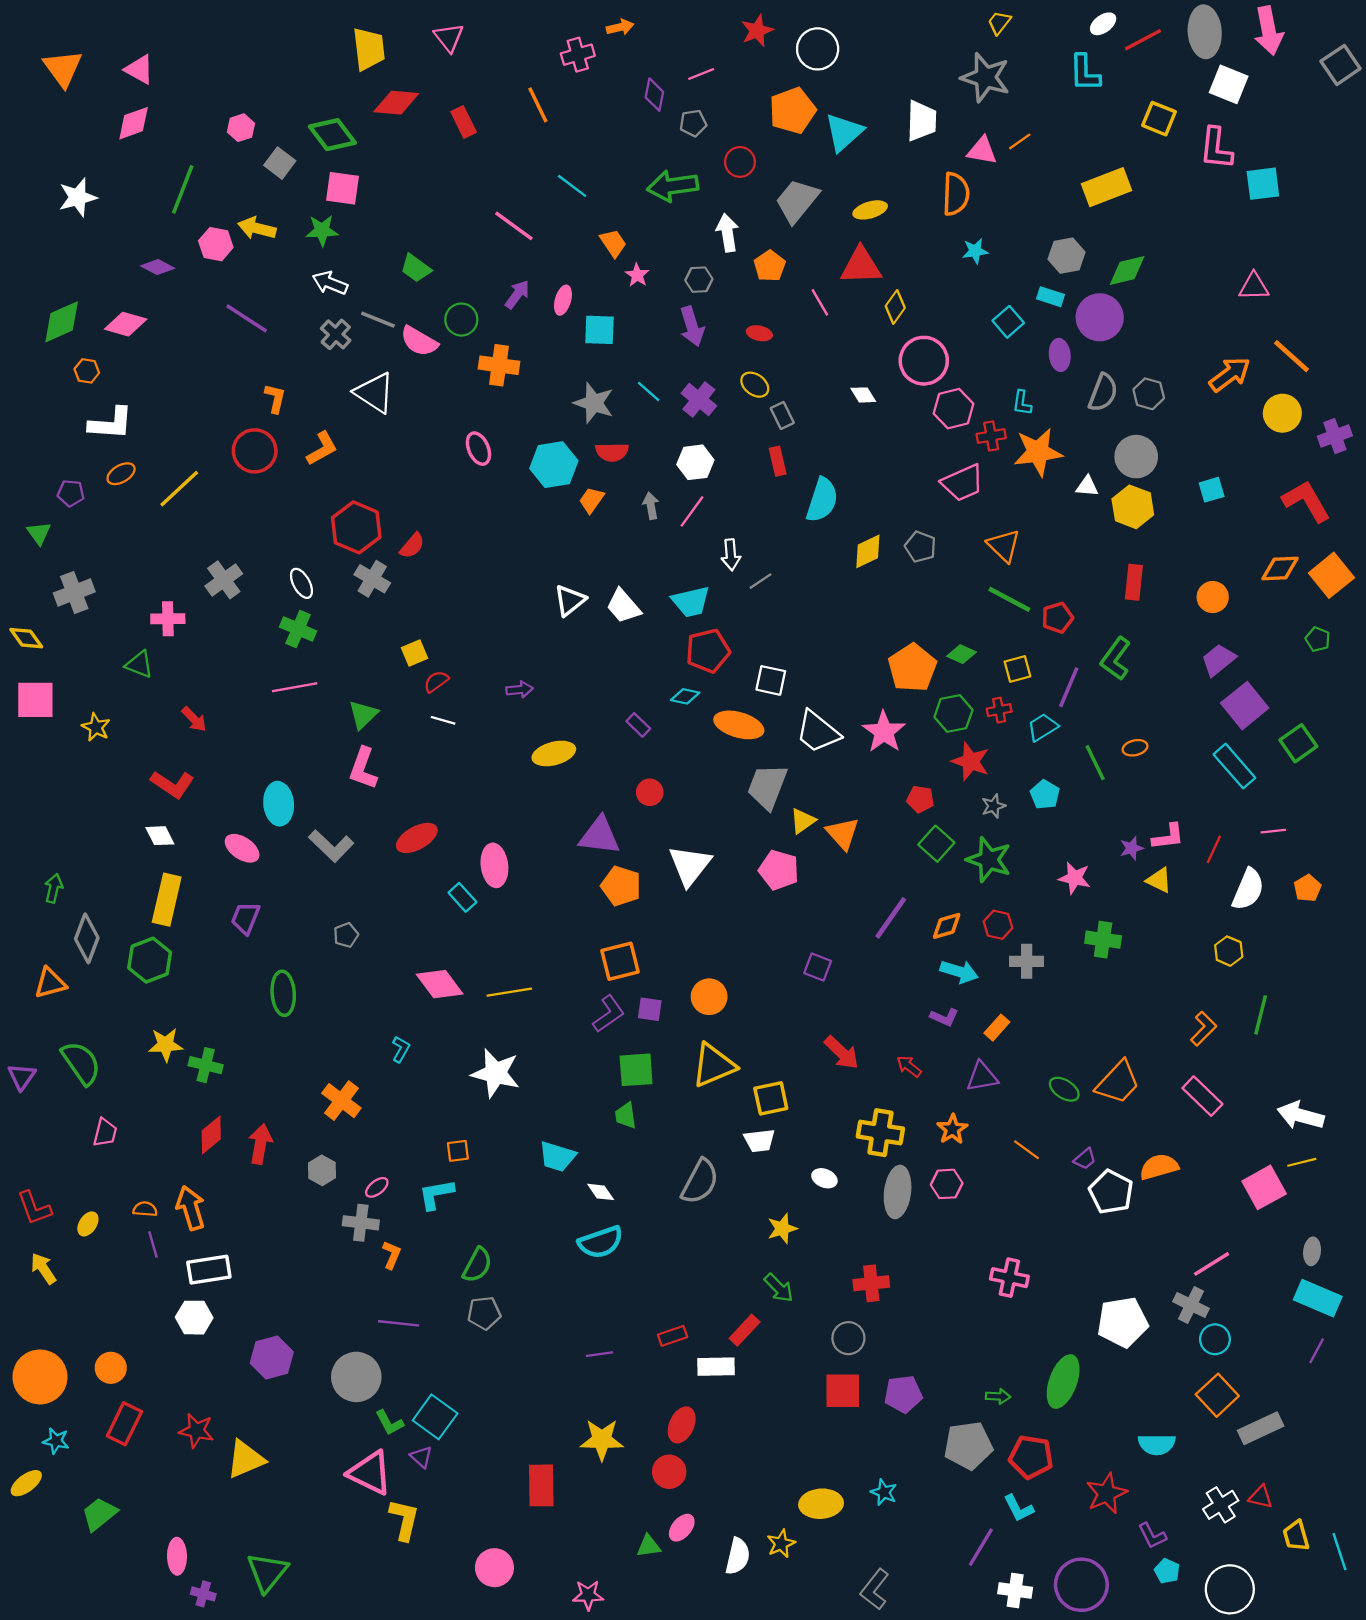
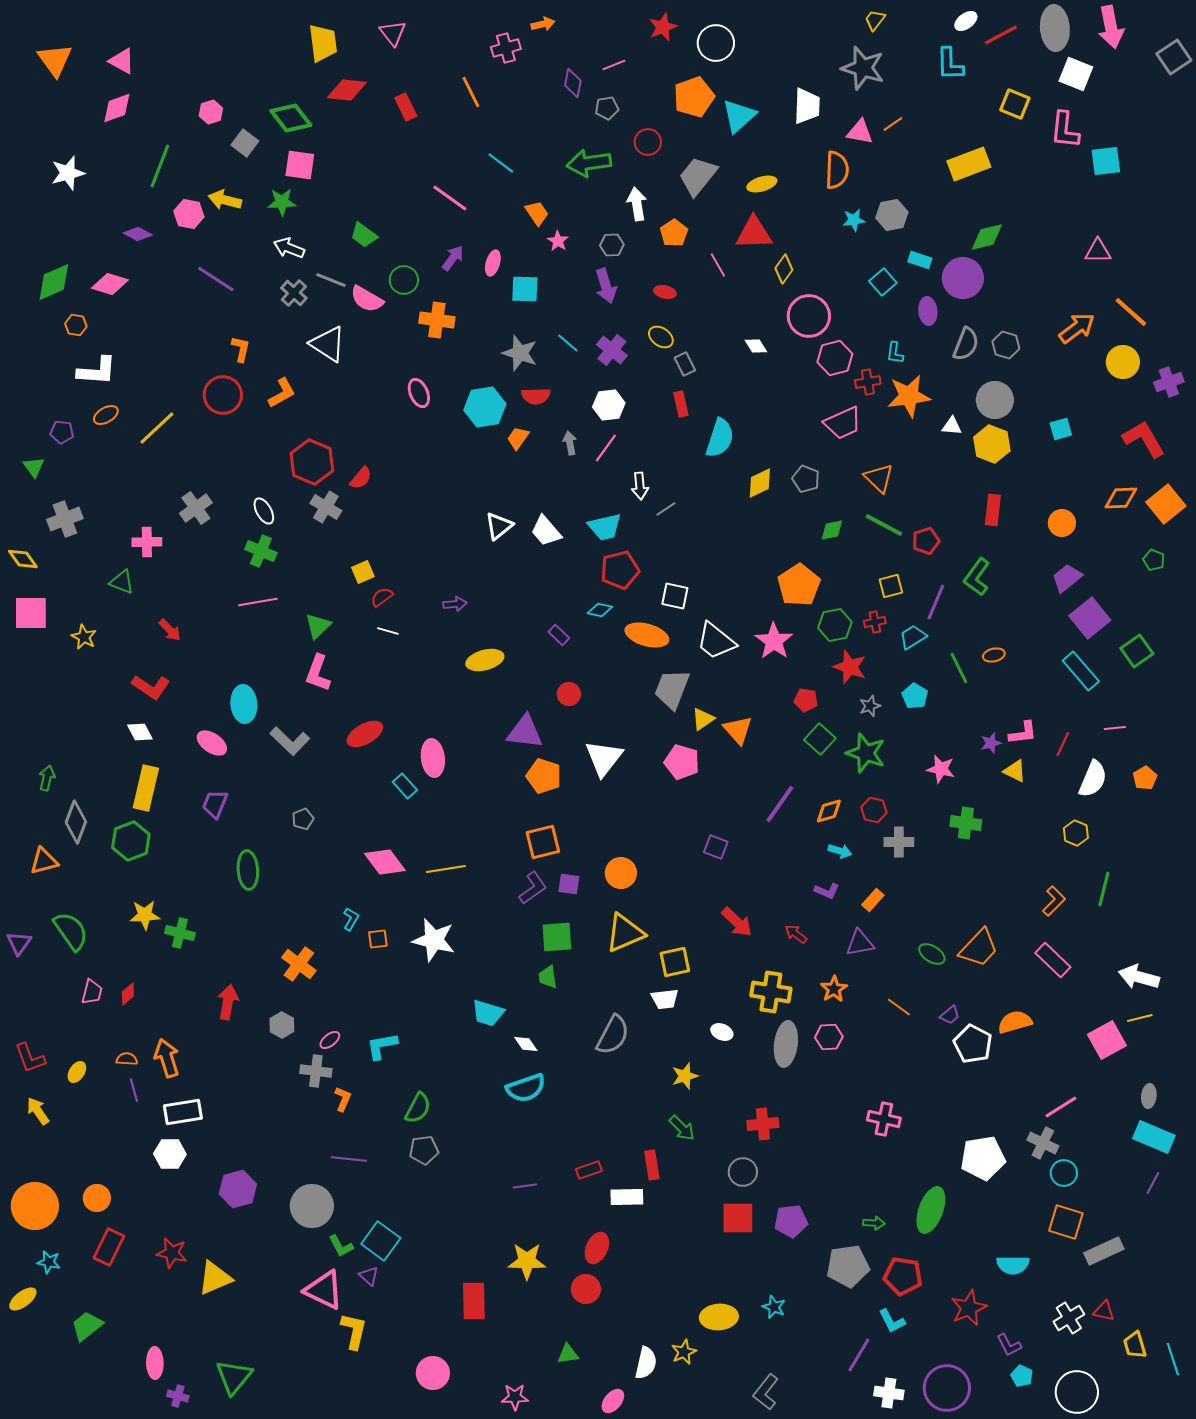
gray hexagon: (1067, 256) -> (892, 215), moved
green diamond: (961, 654) -> (832, 530), moved, turned -35
cyan arrow: (959, 972) -> (840, 851), size x0.7
red diamond: (211, 1135) -> (128, 994), moved, size x0.7
orange square: (458, 1151) -> (378, 939), moved
red rectangle: (745, 1330) -> (652, 1165), turned -52
orange square: (1217, 1395) -> (1066, 1222), turned -30
pink ellipse: (682, 1528) -> (613, 1401), moved

